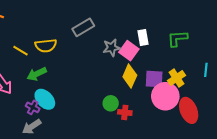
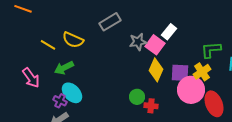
white rectangle: (143, 37) -> (169, 32), turned 49
green L-shape: (177, 38) -> (211, 50), moved
yellow semicircle: (46, 46) -> (73, 40), turned 30

